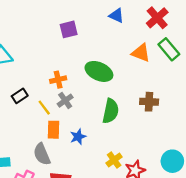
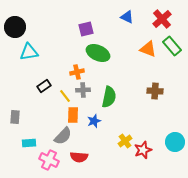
green ellipse: (99, 71) -> (98, 53), moved
gray cross: (65, 101) -> (83, 90), turned 32
green semicircle: (111, 111) -> (109, 97), moved
gray semicircle: (42, 154) -> (63, 136), turned -114

